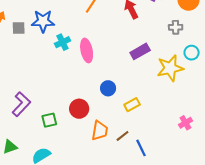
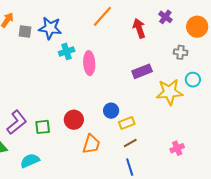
blue circle: (108, 88) -> (111, 111), moved
purple L-shape: (21, 104) -> (17, 122), moved
brown line: (123, 136) -> (130, 143), moved

